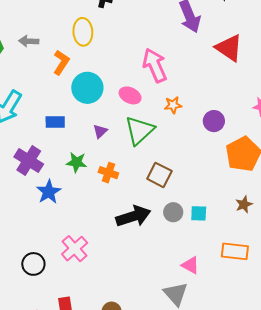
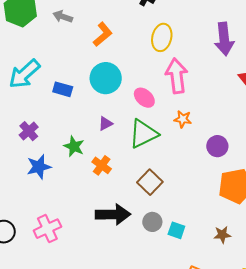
yellow ellipse: (83, 32) -> (162, 37), moved
orange L-shape: (61, 62) -> (103, 34), moved
blue rectangle: (55, 122) -> (63, 89), moved
purple cross: (29, 160) -> (29, 131), size x0.7

